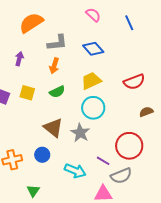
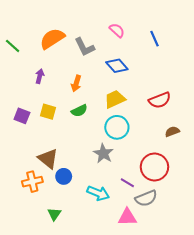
gray L-shape: (57, 43) -> (85, 47), moved, turned 70
brown triangle: (53, 128) -> (48, 159), moved

